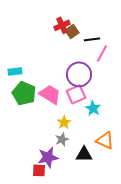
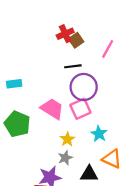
black line: (92, 39) -> (73, 66), moved
pink line: (102, 53) -> (108, 49), moved
green pentagon: (24, 93) -> (17, 124), moved
cyan star: (93, 108) -> (99, 134), moved

